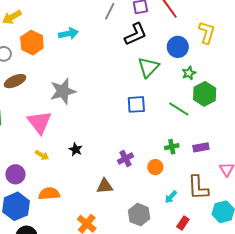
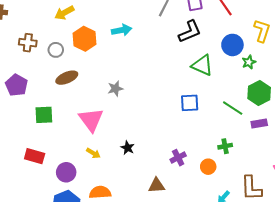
green triangle: (148, 67) -> (202, 65), turned -50
green star: (189, 73) -> (249, 62), moved
gray star: (63, 91) -> (115, 89), size x0.6
purple rectangle: (201, 147) -> (259, 124), moved

